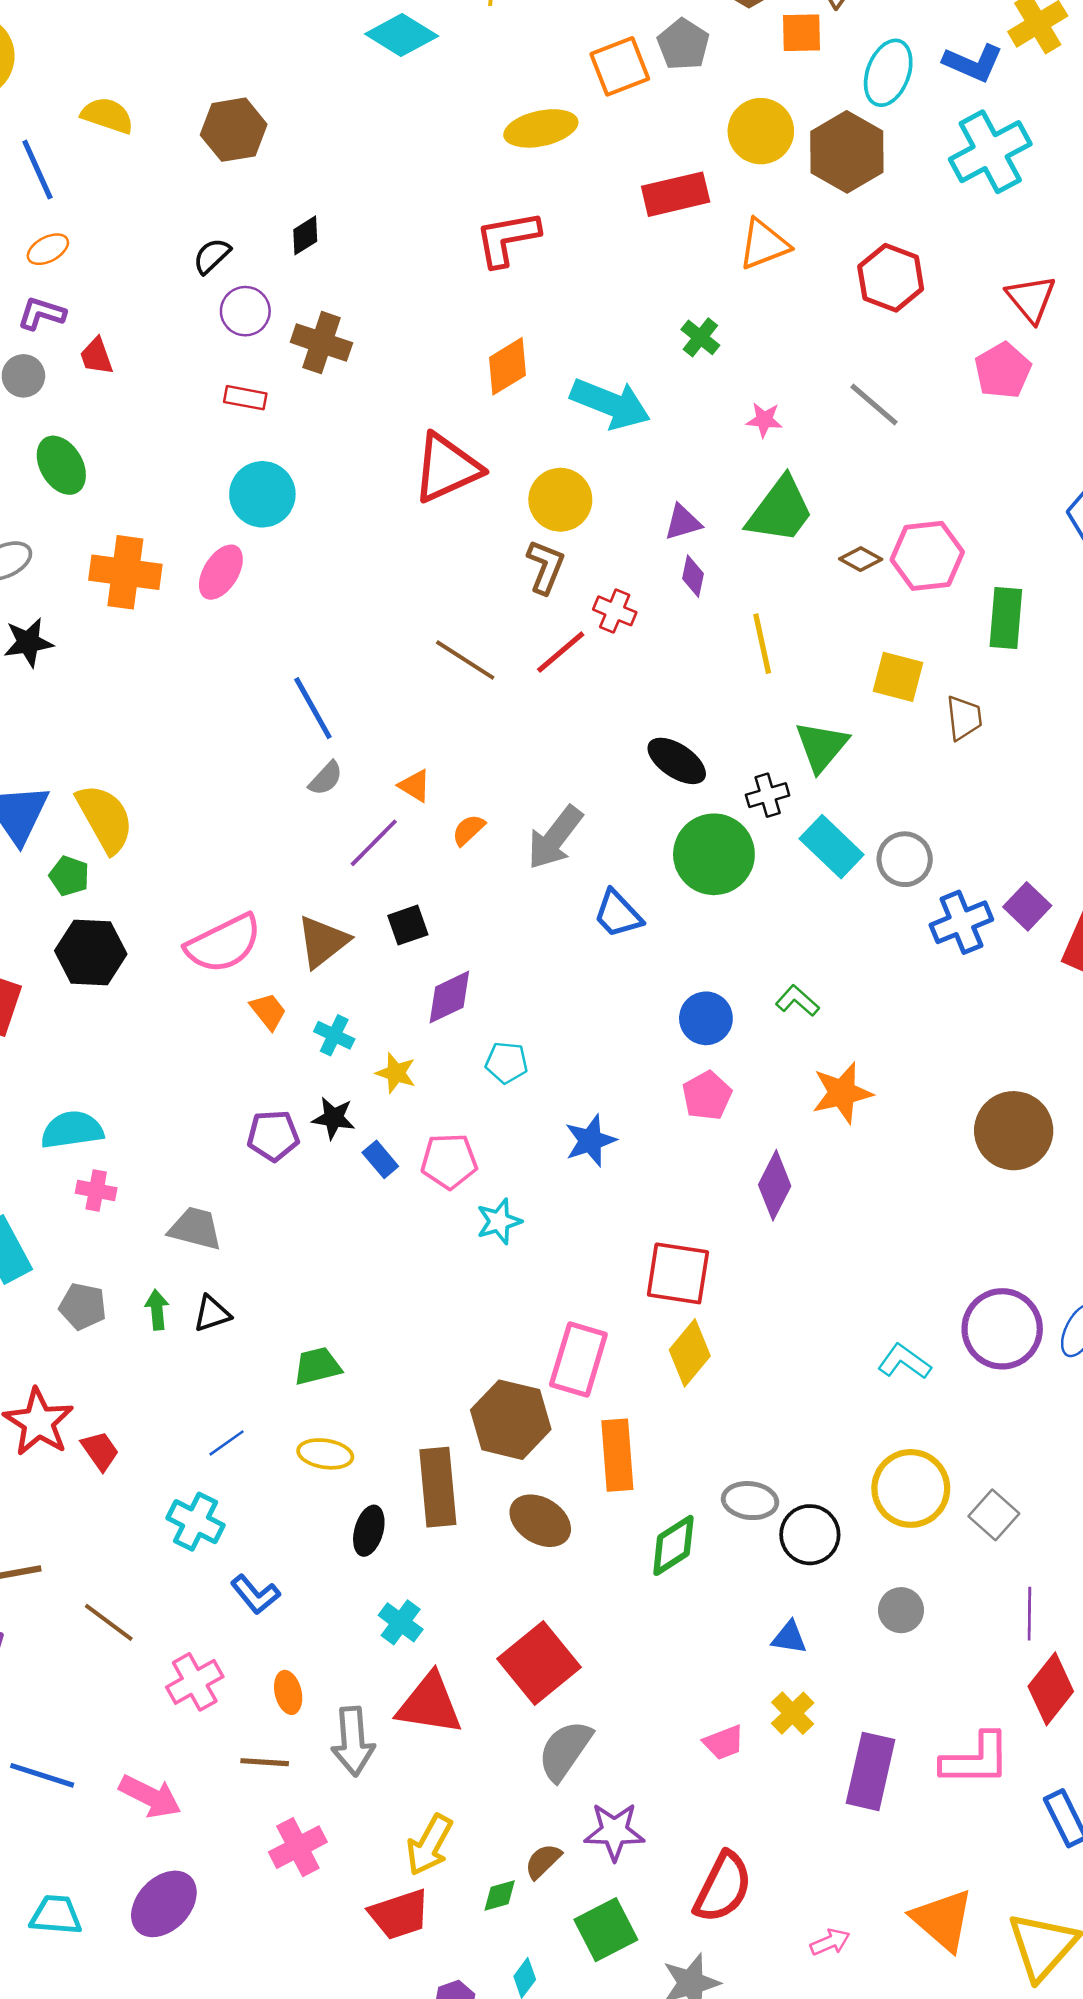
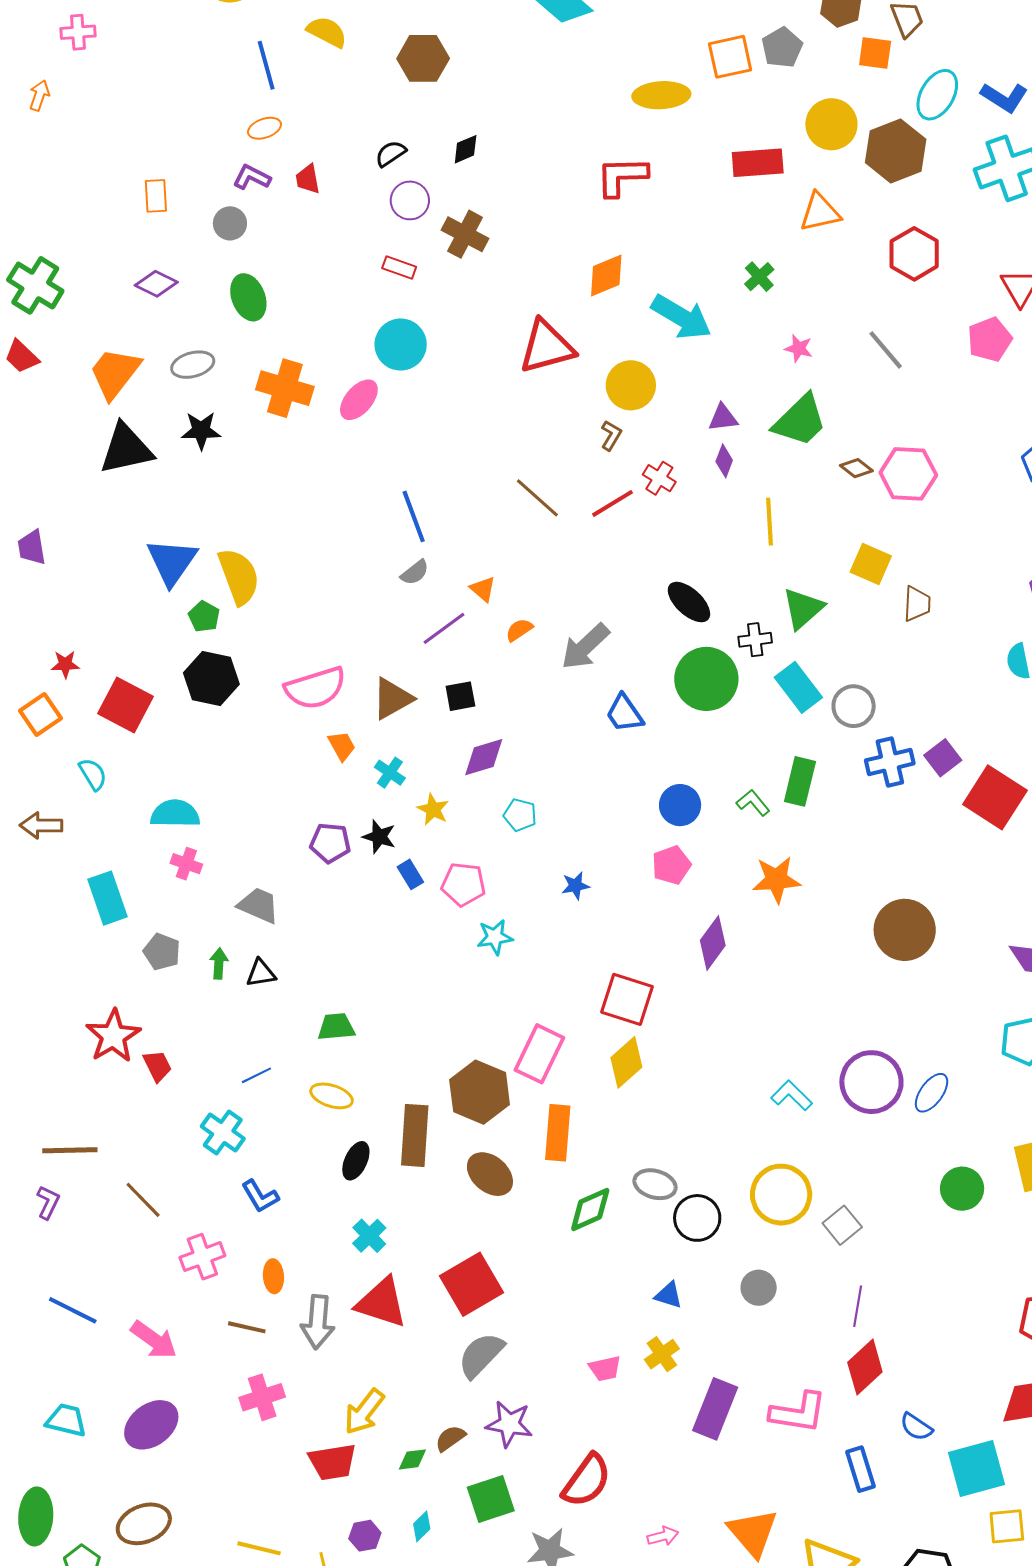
red trapezoid: (96, 356) -> (308, 179), moved
brown L-shape: (545, 567) -> (611, 435), size x0.7
green rectangle: (1006, 618) -> (800, 781), moved
blue star: (590, 1141) -> (575, 886), size x0.7

